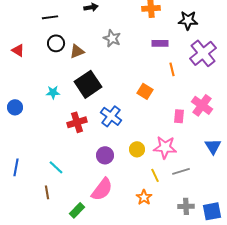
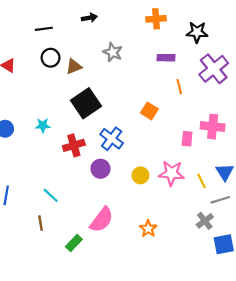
cyan star: (53, 92) -> (43, 125), moved
pink cross: (202, 105) -> (213, 127), turned -30
purple circle: (105, 155) -> (100, 169), moved
gray line: (181, 171) -> (220, 200), moved
yellow line: (155, 175) -> (201, 181), moved
gray cross: (186, 206) -> (205, 221), moved, turned -35

